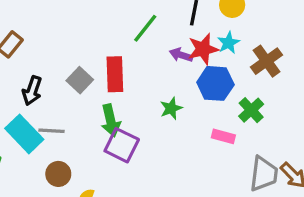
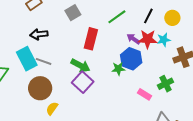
gray square: (80, 80) -> (73, 13), moved
blue hexagon: (215, 83) -> (131, 59), moved
black arrow: (32, 91) -> (39, 34), turned 48
green arrow: (111, 120) -> (80, 65), turned -66
brown circle: (58, 174) -> (40, 88), size x1.5

